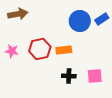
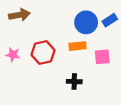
orange rectangle: (64, 50) -> (77, 46), moved
pink square: (95, 76) -> (102, 57), moved

